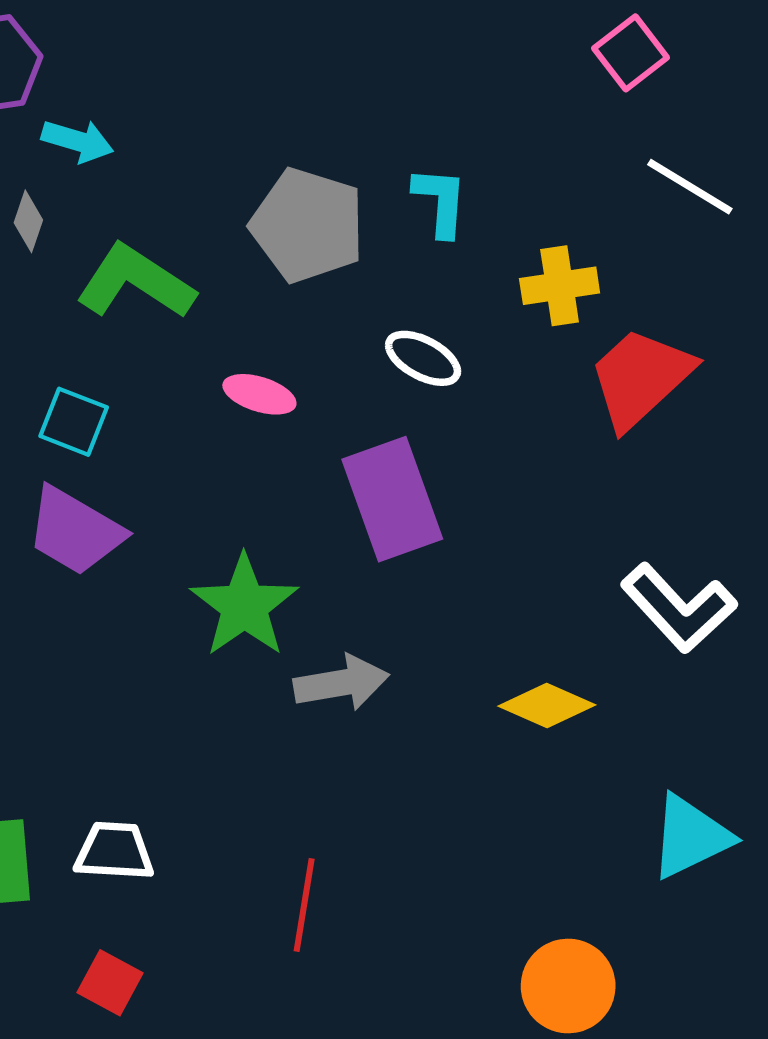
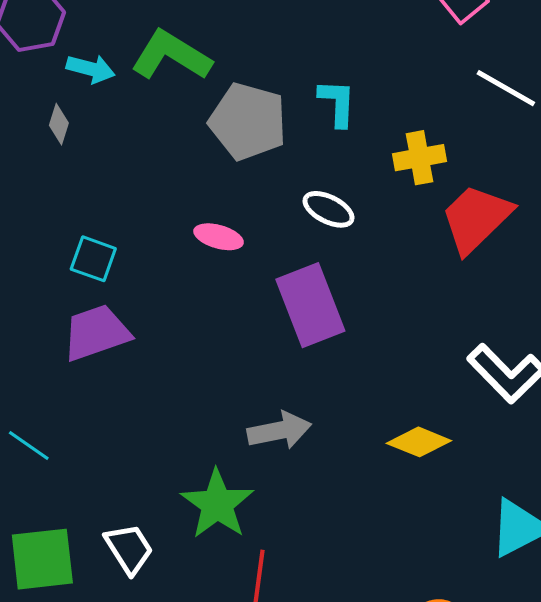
green L-shape: (135, 282) -> (171, 56), moved
purple trapezoid: (75, 531) -> (96, 333), turned 132
green star: (244, 606) -> (217, 504), moved
white trapezoid: (114, 851) -> (129, 549), turned 56

